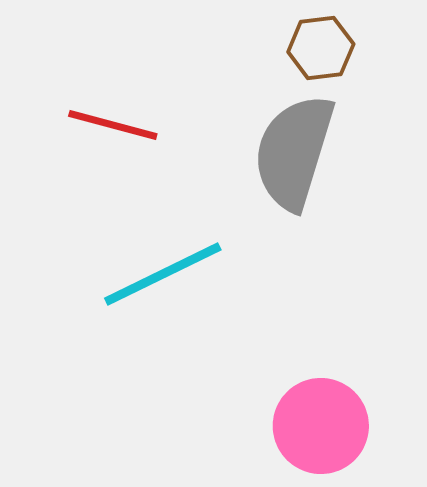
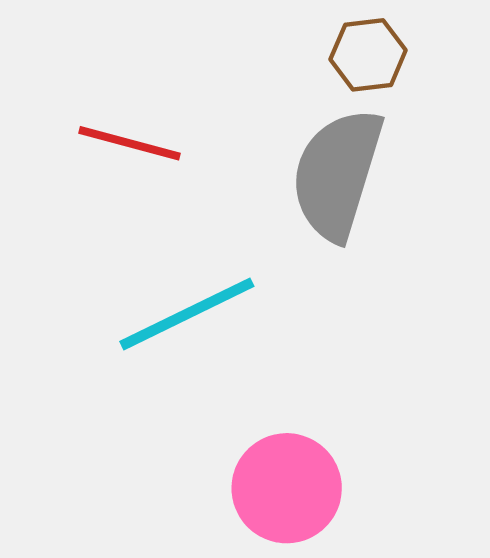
pink circle: (321, 426) -> (287, 488), moved

